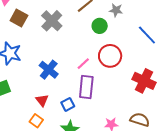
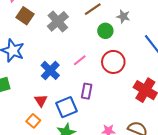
pink line: (83, 64) -> (80, 60), moved
purple rectangle: (86, 87) -> (87, 91), size x0.7
blue square: (68, 104) -> (66, 107), size x1.5

